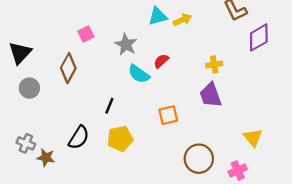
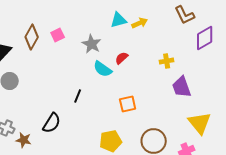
brown diamond: (68, 68) -> (32, 37), moved
purple trapezoid: (211, 95) -> (182, 87), moved
yellow triangle: (253, 137) -> (200, 123), size x1.4
yellow pentagon: (120, 139) -> (111, 141), moved

